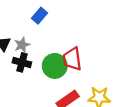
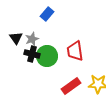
green circle: (55, 66) -> (47, 56), moved

